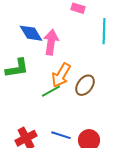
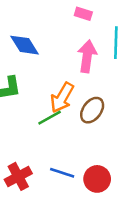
pink arrow: (51, 42) -> (87, 56), moved

